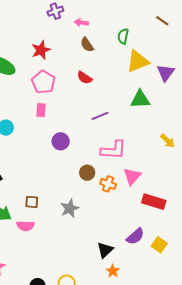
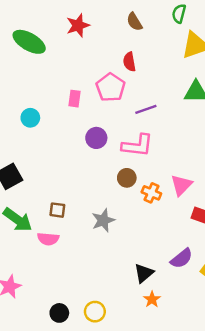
red semicircle: (84, 78) -> (129, 62), turned 42
pink pentagon: (43, 82) -> (111, 87), moved
pink L-shape: (113, 150) -> (137, 145), moved

